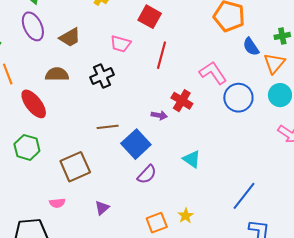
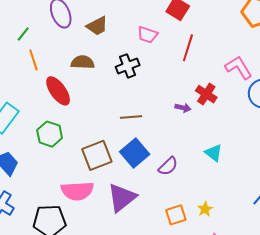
blue square: (136, 144) -> (135, 153), moved
pink semicircle: (57, 203) -> (77, 191), size x2.0
purple triangle: (102, 208) -> (122, 198), size x2.0

